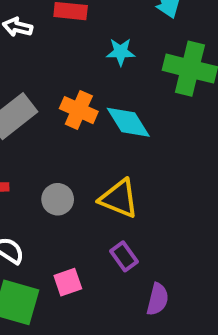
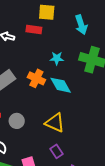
cyan star: (121, 52) -> (57, 58), moved
gray circle: (58, 199) -> (17, 121), moved

